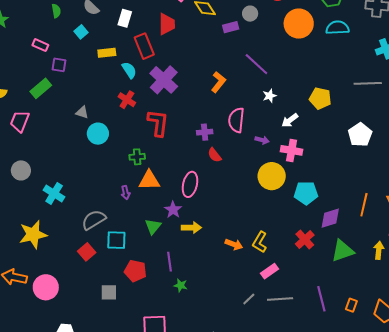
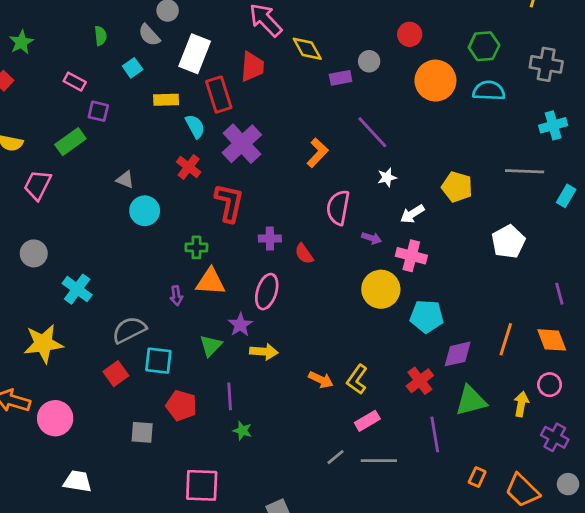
white rectangle: (125, 18) -> (195, 54), size x1.5
purple cross: (205, 132) -> (270, 239), moved
purple line: (321, 299) -> (435, 434), moved

